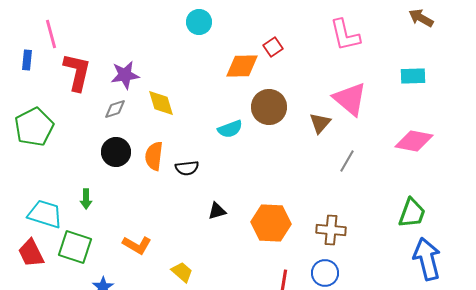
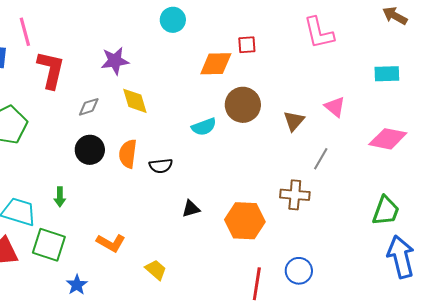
red square: (273, 47) -> (247, 45), turned 30
purple star: (125, 75) -> (115, 61), moved
pink triangle: (350, 99) -> (335, 107), moved, size x0.6
brown cross: (331, 230) -> (295, 195), moved

